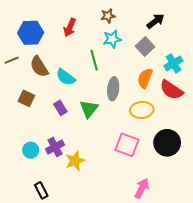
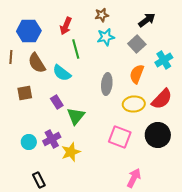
brown line: (12, 60) -> (11, 57), turned -64
green line: (94, 60) -> (76, 49), moved
red semicircle: (171, 90) -> (162, 99), moved, turned -80
brown square: (26, 98) -> (25, 93), turned -35
green triangle: (89, 109) -> (76, 116), moved

